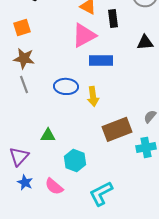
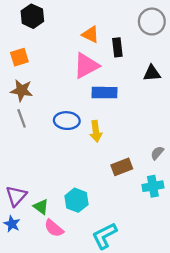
brown rectangle: (117, 129) -> (122, 167), size x0.7
green triangle: (48, 135) -> (41, 207), moved, turned 35
blue star: (25, 182) -> (12, 224), moved

